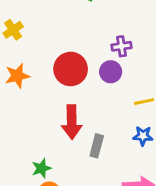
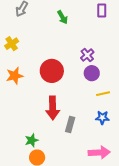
purple cross: (121, 46) -> (87, 55), turned -32
purple circle: (111, 72) -> (92, 73), moved

